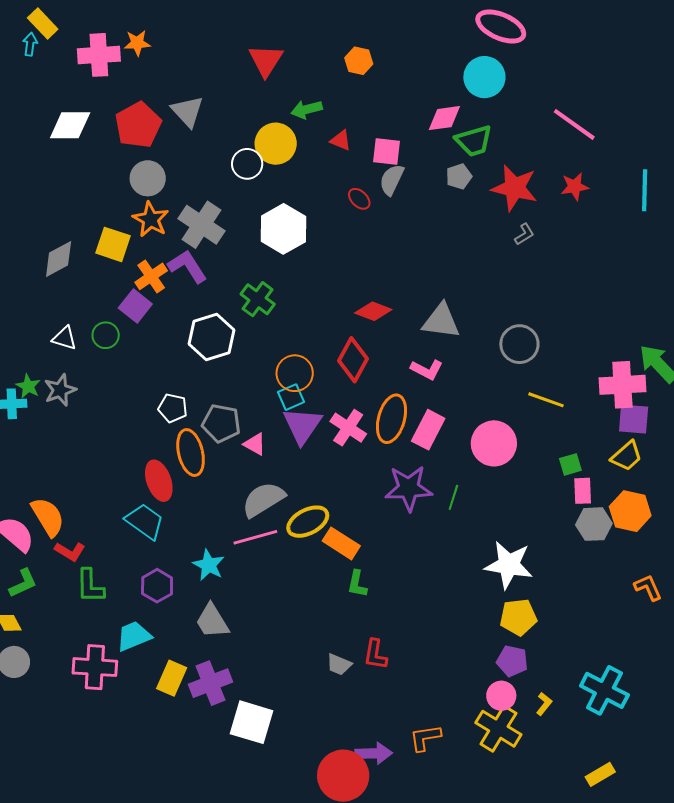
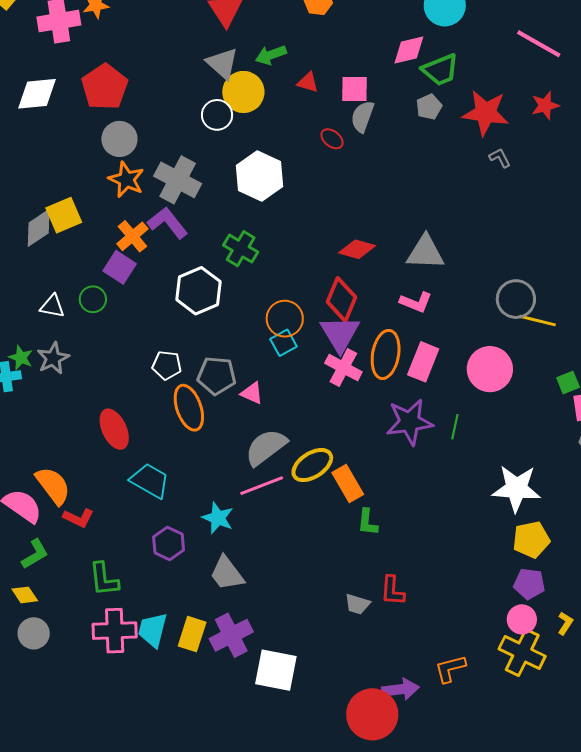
gray triangle: (187, 111) -> (222, 63), moved
gray L-shape: (524, 234) -> (500, 158), turned -80
yellow square: (113, 244) -> (64, 215), moved, turned -36
gray circle: (519, 344) -> (516, 299), moved
purple triangle: (302, 425) -> (340, 334), moved
red ellipse: (159, 481) -> (114, 429), moved
orange rectangle: (341, 543) -> (348, 484), turned 33
green L-shape: (90, 586) -> (104, 579), moved
cyan trapezoid: (134, 636) -> (153, 630), moved, turned -48

